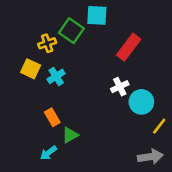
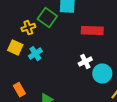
red rectangle: (129, 47) -> (92, 31), turned 55
orange rectangle: (52, 117) -> (19, 90), moved

